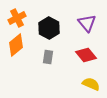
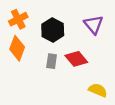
orange diamond: (16, 45) -> (17, 48), turned -30
red diamond: (86, 55) -> (76, 59), moved

